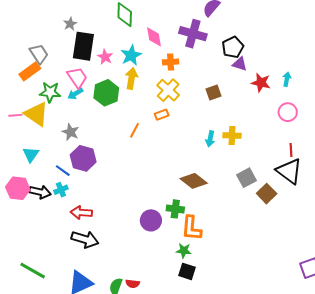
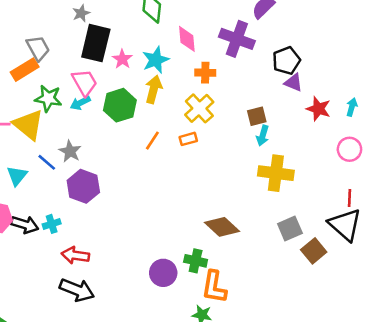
orange line: (135, 130) -> (152, 141), moved
yellow cross: (232, 135) -> (276, 173), size x1.5
cyan arrow: (210, 139) -> (263, 136), moved
blue line: (63, 171) -> (47, 162), moved

